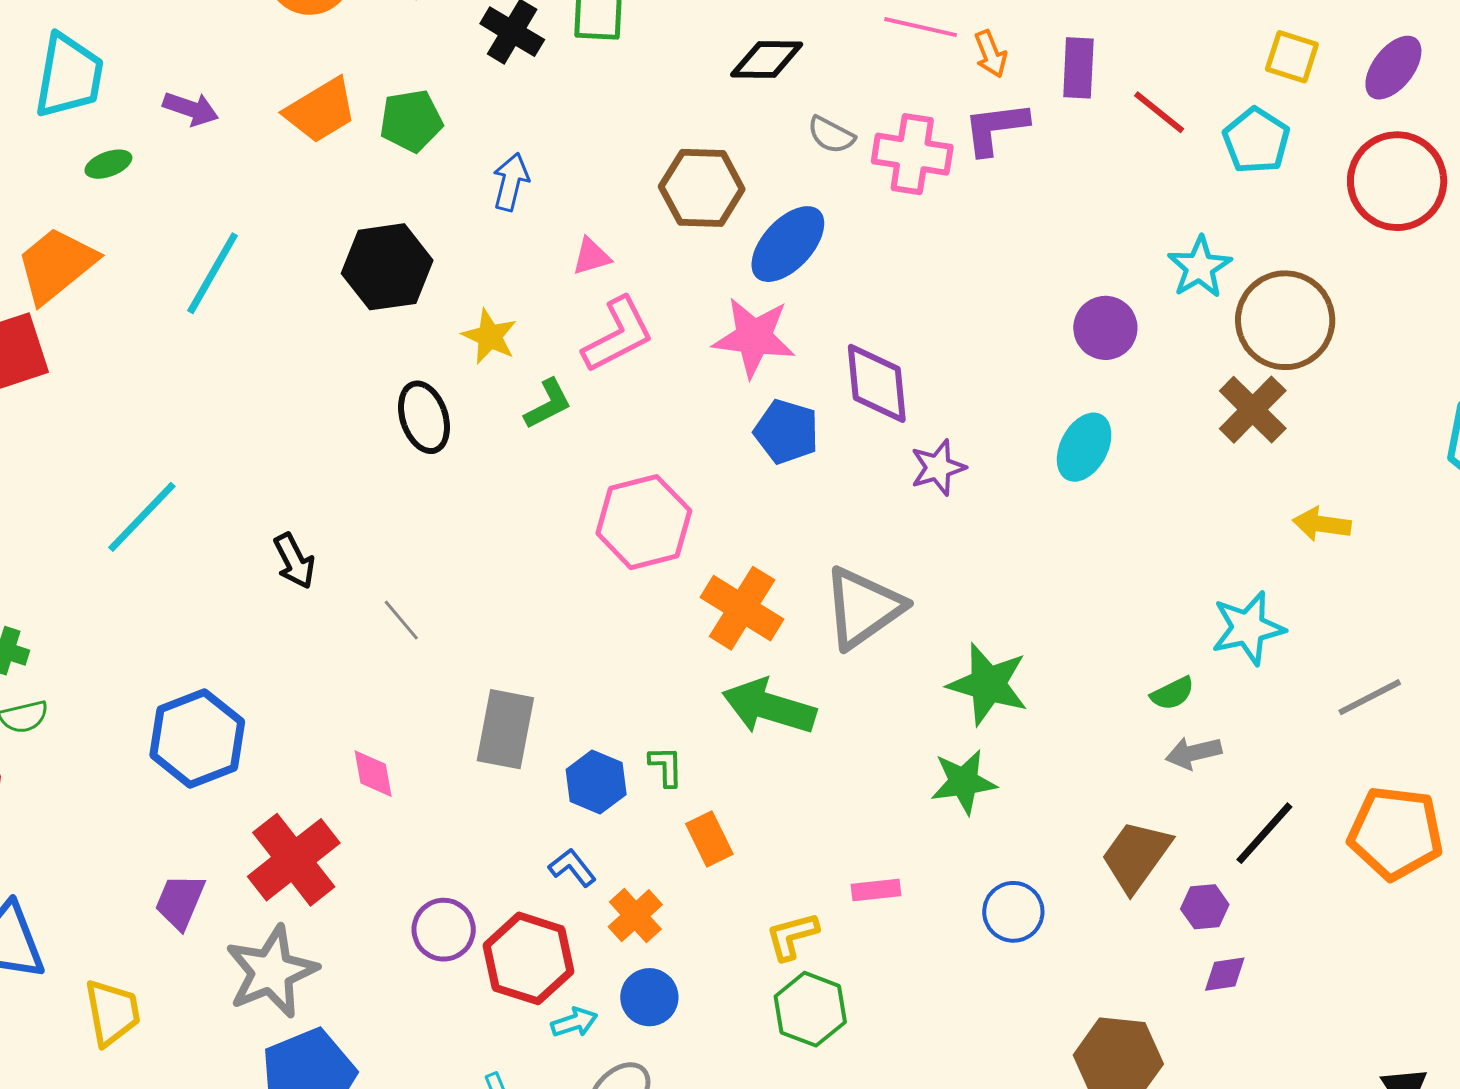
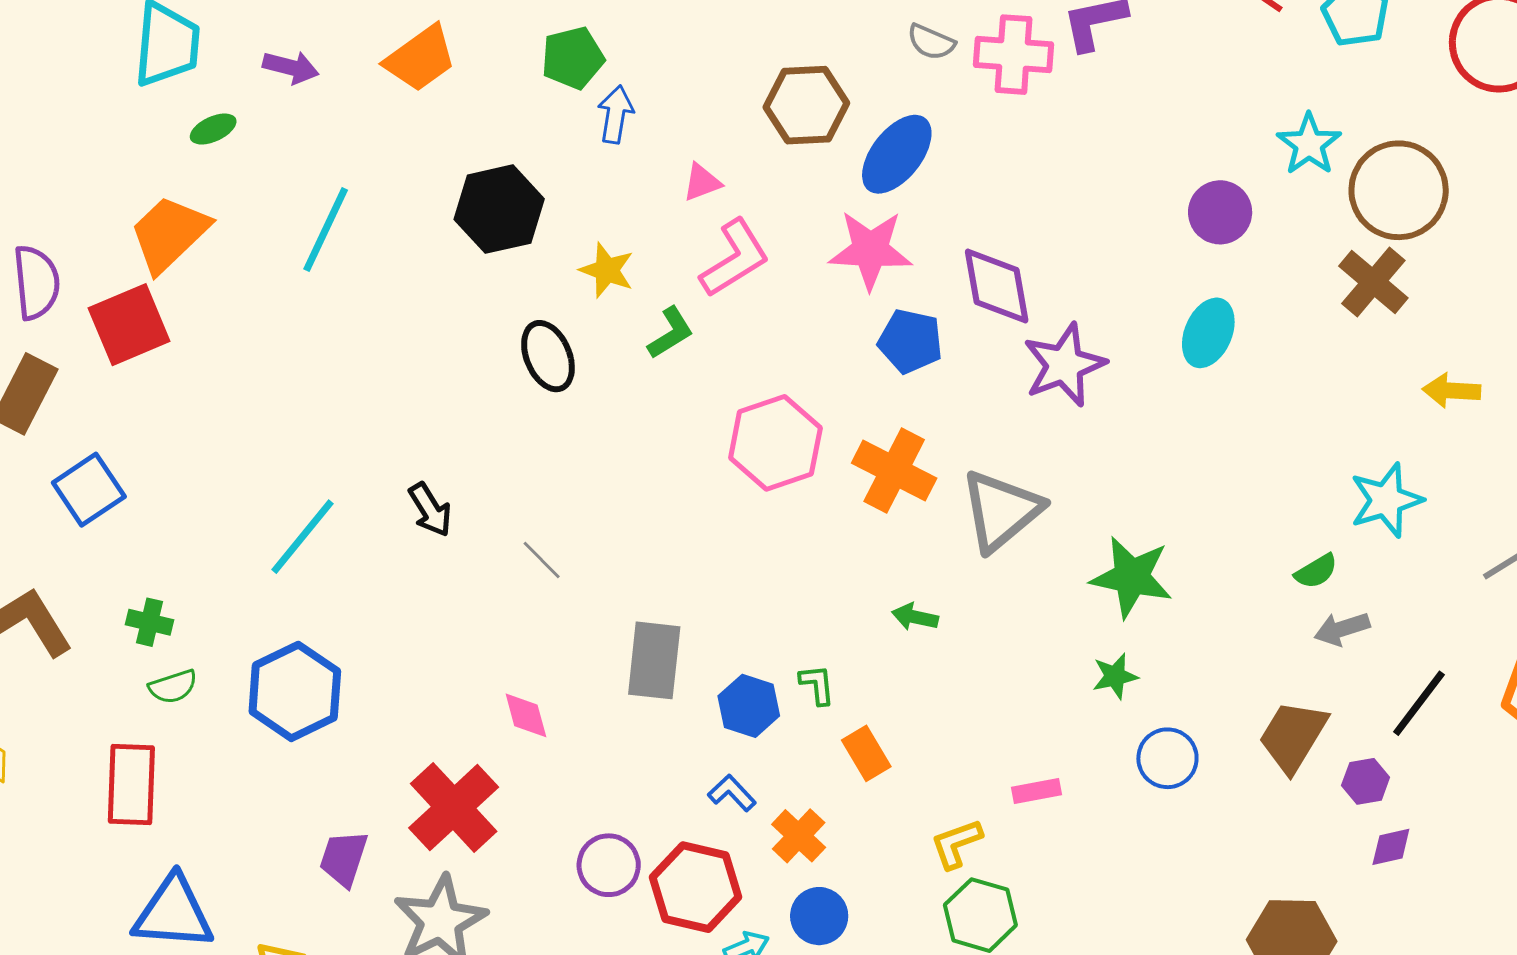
green pentagon: (411, 121) -> (573, 58), moved
purple star: (938, 467) -> (1064, 365), size x1.5
cyan line: (142, 517) -> (303, 537), moved
orange cross: (742, 608) -> (894, 471), moved
green arrow: (769, 707) -> (915, 617), size x0.5
blue hexagon: (197, 738) -> (295, 691), moved
green star: (964, 782) -> (1115, 676), size x0.7
blue circle: (1013, 912) -> (1167, 758), moved

